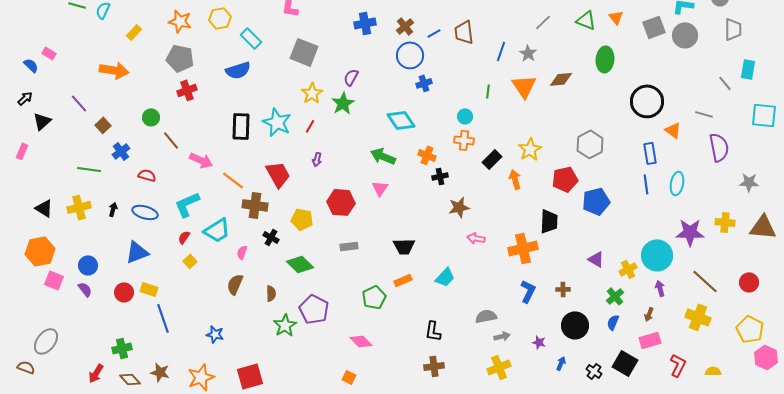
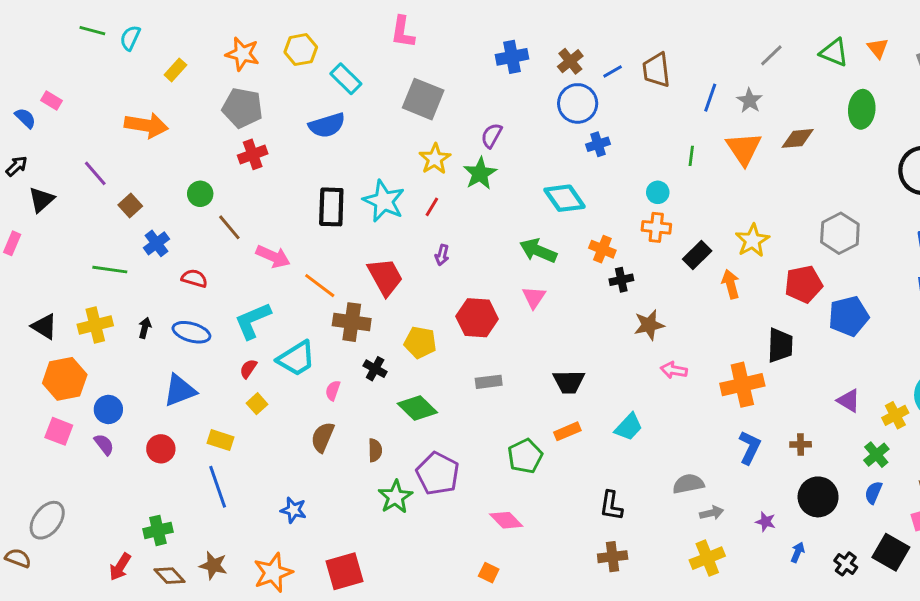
orange hexagon: (40, 251) -> (65, 379), moved
yellow rectangle: (149, 289) -> (221, 440), moved

